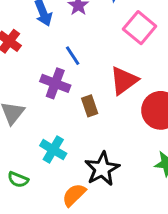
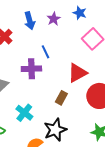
purple cross: (55, 83) -> (31, 69), turned -30
brown rectangle: (90, 106) -> (61, 98), moved, turned 40

